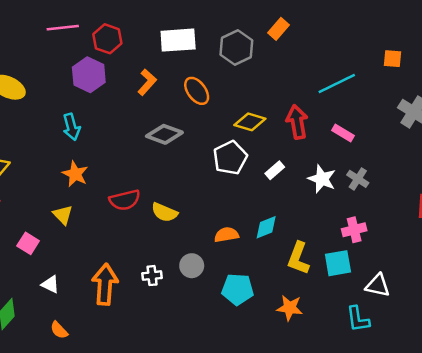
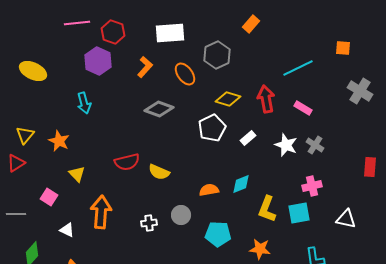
gray hexagon: (236, 47) -> (217, 55), moved
orange star: (75, 174) -> (59, 141), moved
orange arrow: (105, 284) -> (101, 212), moved
white triangle: (378, 286) -> (346, 219), moved

